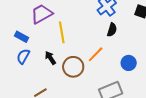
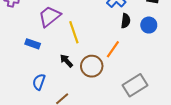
blue semicircle: (23, 56) -> (39, 82), moved
blue circle: (129, 63) -> (149, 25), moved

